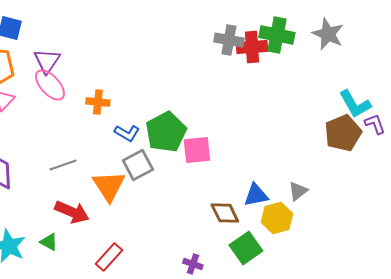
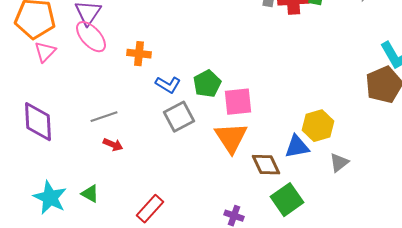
green pentagon: (166, 132) -> (207, 84), size x0.7
orange triangle: (109, 186) -> (231, 138), moved
gray triangle: (298, 191) -> (339, 163), moved
red arrow: (72, 212) -> (113, 145), moved, size x0.6
yellow hexagon: (277, 218) -> (318, 126), moved

